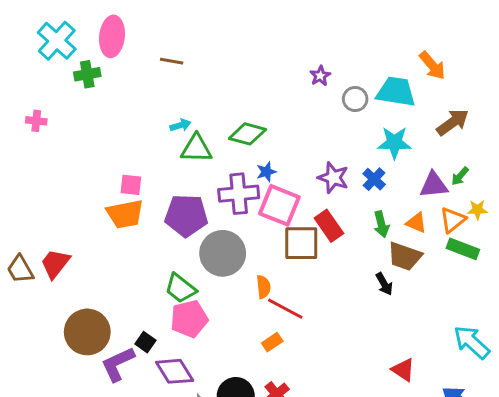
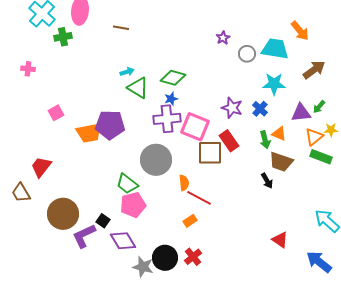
green triangle: (196, 149) -> (138, 88), turned 30
blue star: (266, 172) -> (171, 99), moved
pink square: (131, 185) -> (56, 113), moved, turned -35
purple pentagon: (186, 215) -> (110, 125), moved
orange triangle: (416, 223) -> (279, 134), moved
brown trapezoid: (20, 269) -> (21, 193), moved

